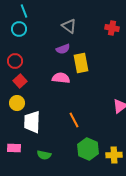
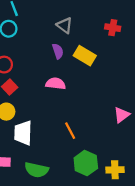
purple semicircle: (63, 49) -> (58, 51), turned -88
yellow rectangle: (81, 63) -> (85, 56), moved, turned -48
green semicircle: (44, 155) -> (37, 170), size x1.5

